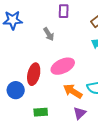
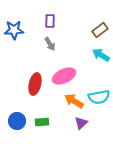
purple rectangle: (64, 11) -> (50, 21), moved
blue circle: (16, 90) -> (17, 121), moved

